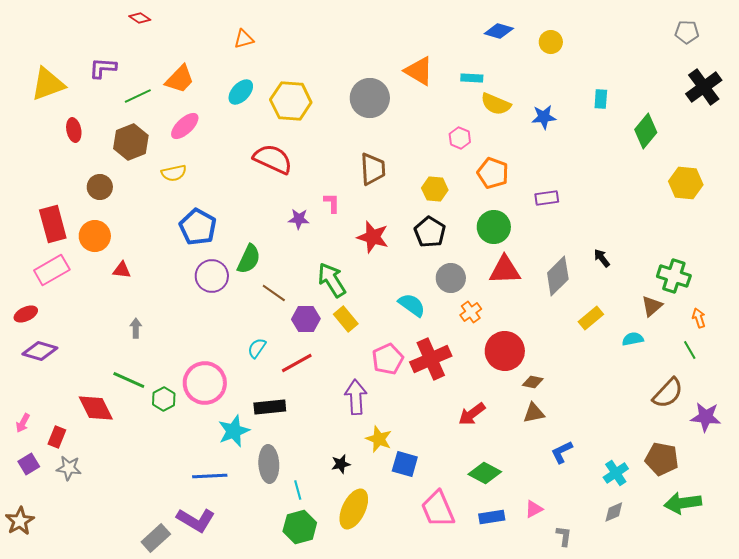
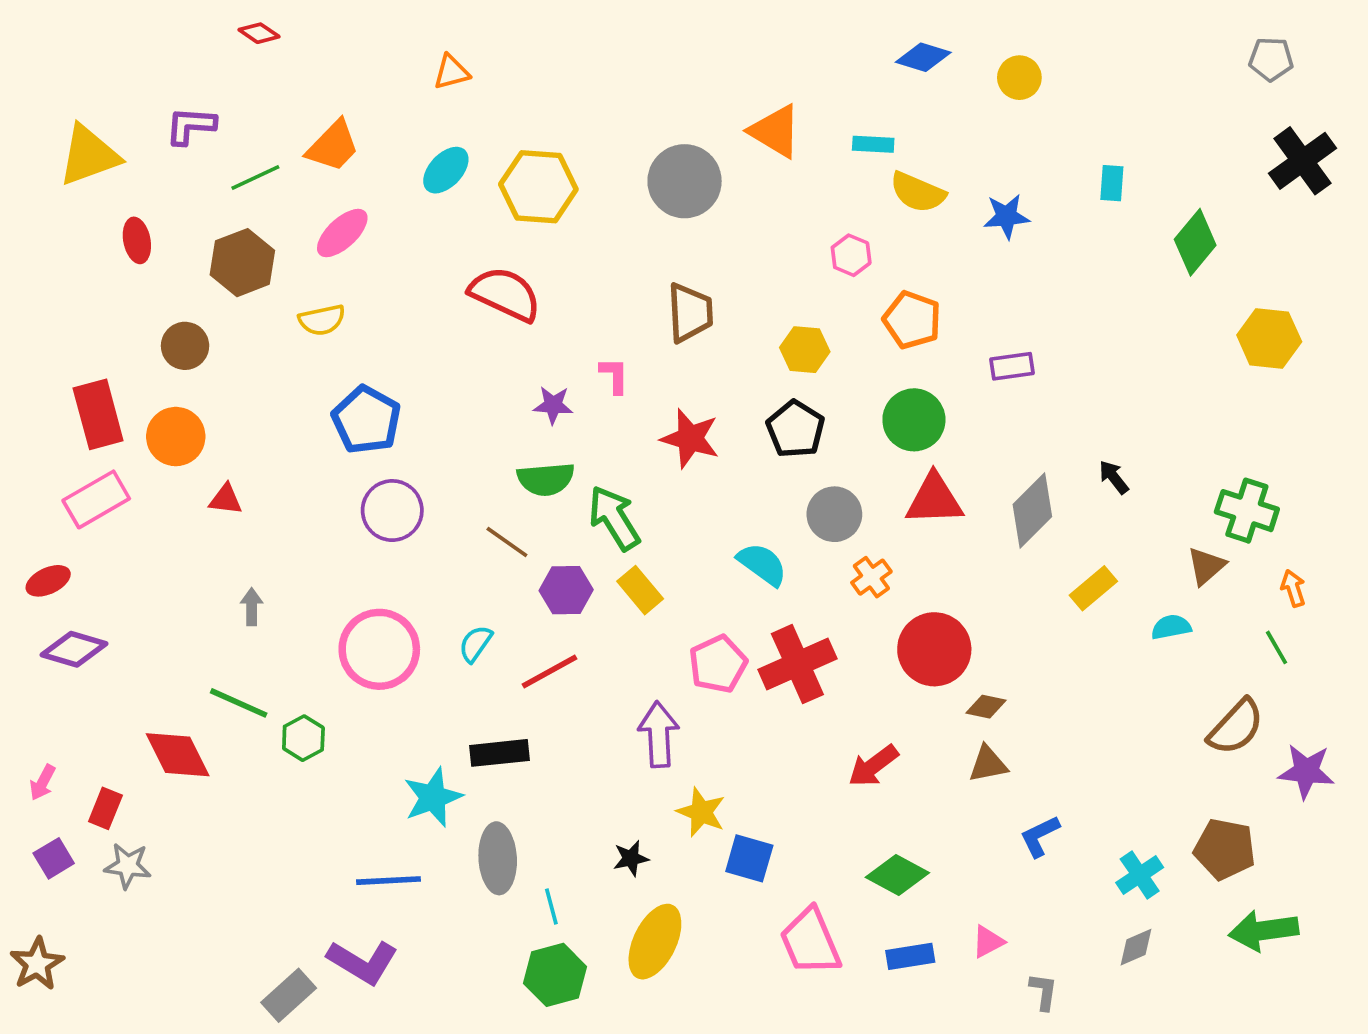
green semicircle: (249, 259) -> (546, 479), moved, turned 60
pink circle: (205, 383) -> (379, 649), moved

